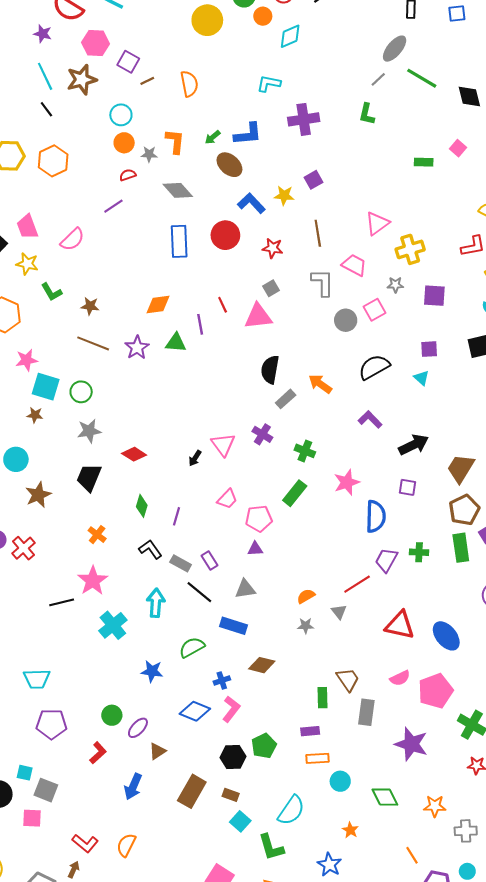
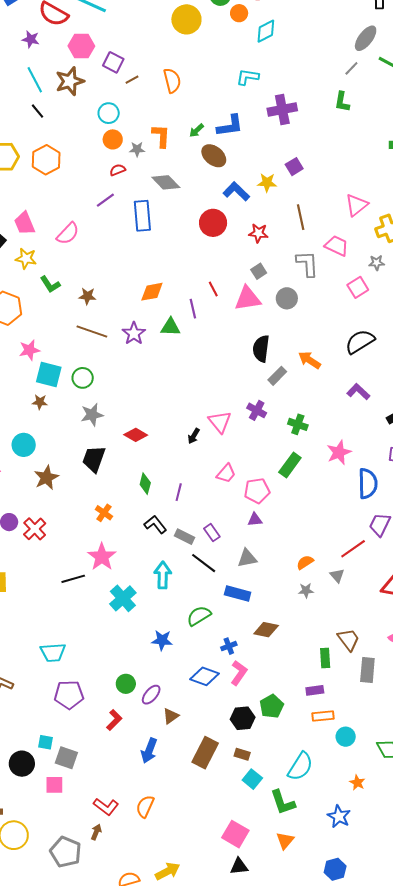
blue rectangle: (179, 241) -> (142, 216), moved
gray circle: (346, 320) -> (287, 298), moved

